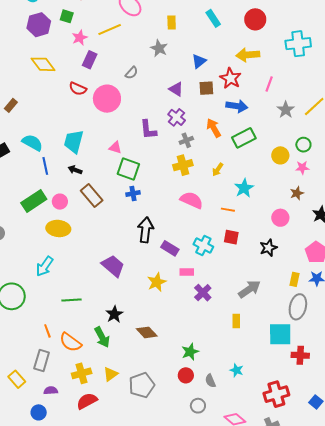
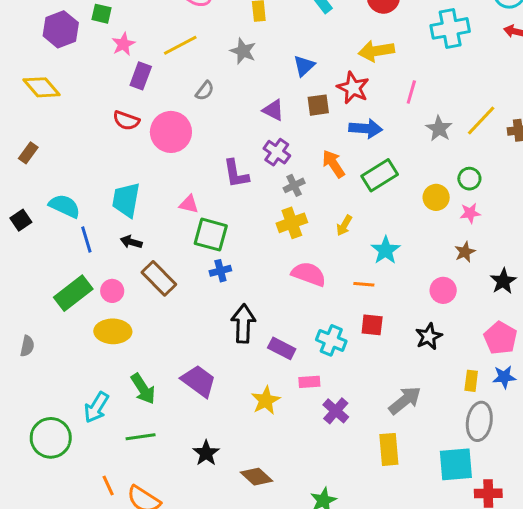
yellow line: (110, 29) -> (180, 45), moved
yellow diamond: (43, 64) -> (42, 87), moved
cyan arrow: (45, 266) -> (96, 407), moved
yellow rectangle: (236, 321) -> (389, 449), size x1.5
green arrow: (102, 337) -> (143, 389), moved

